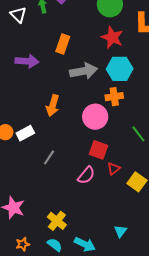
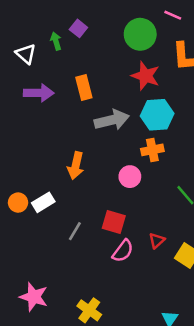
orange rectangle: (63, 44) -> (84, 88), turned -30
purple arrow: (27, 61) -> (39, 93), moved
pink circle: (95, 117) -> (130, 177), size x0.7
red square: (99, 150) -> (114, 222), moved

